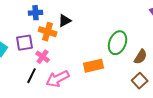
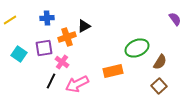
blue cross: (36, 13) -> (47, 18), moved
orange cross: (48, 32) -> (67, 37), turned -36
green ellipse: (118, 43) -> (137, 48), turned 45

